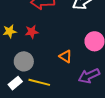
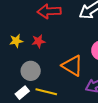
orange triangle: (66, 56) -> (72, 66), size x1.6

